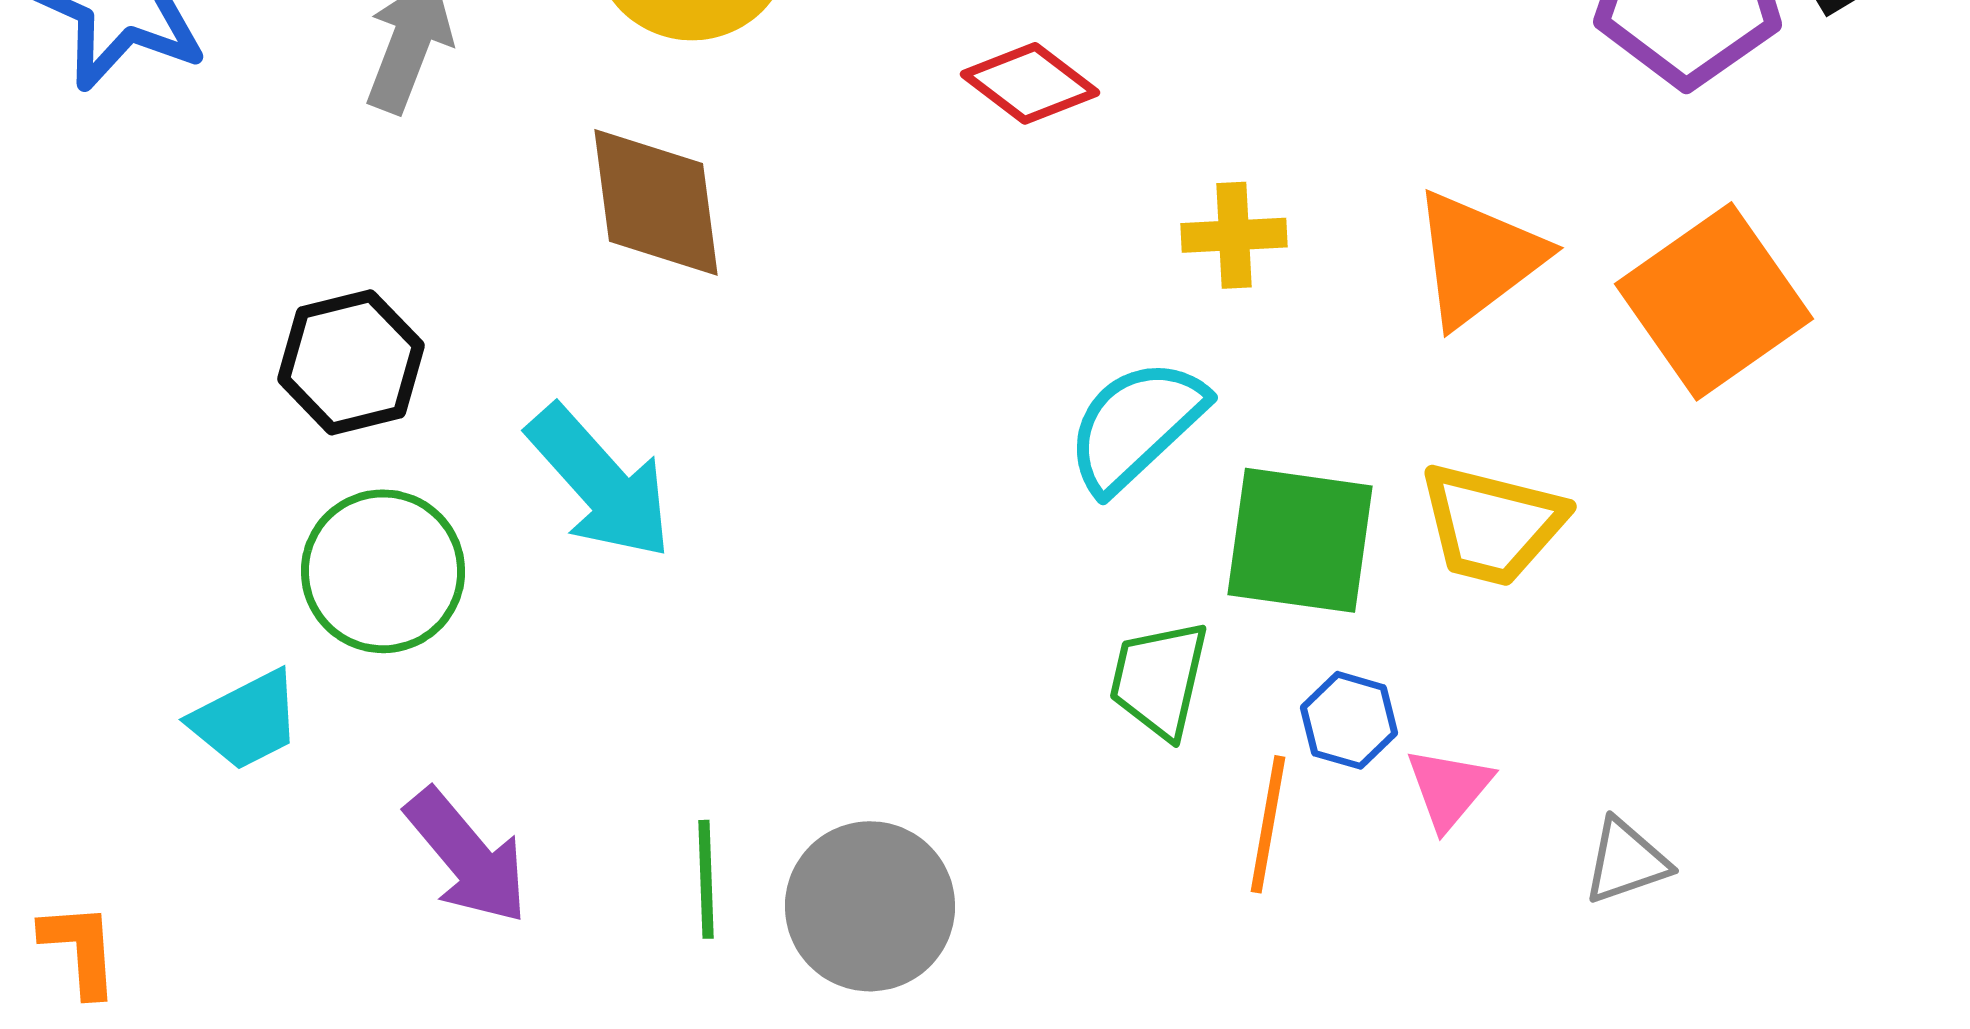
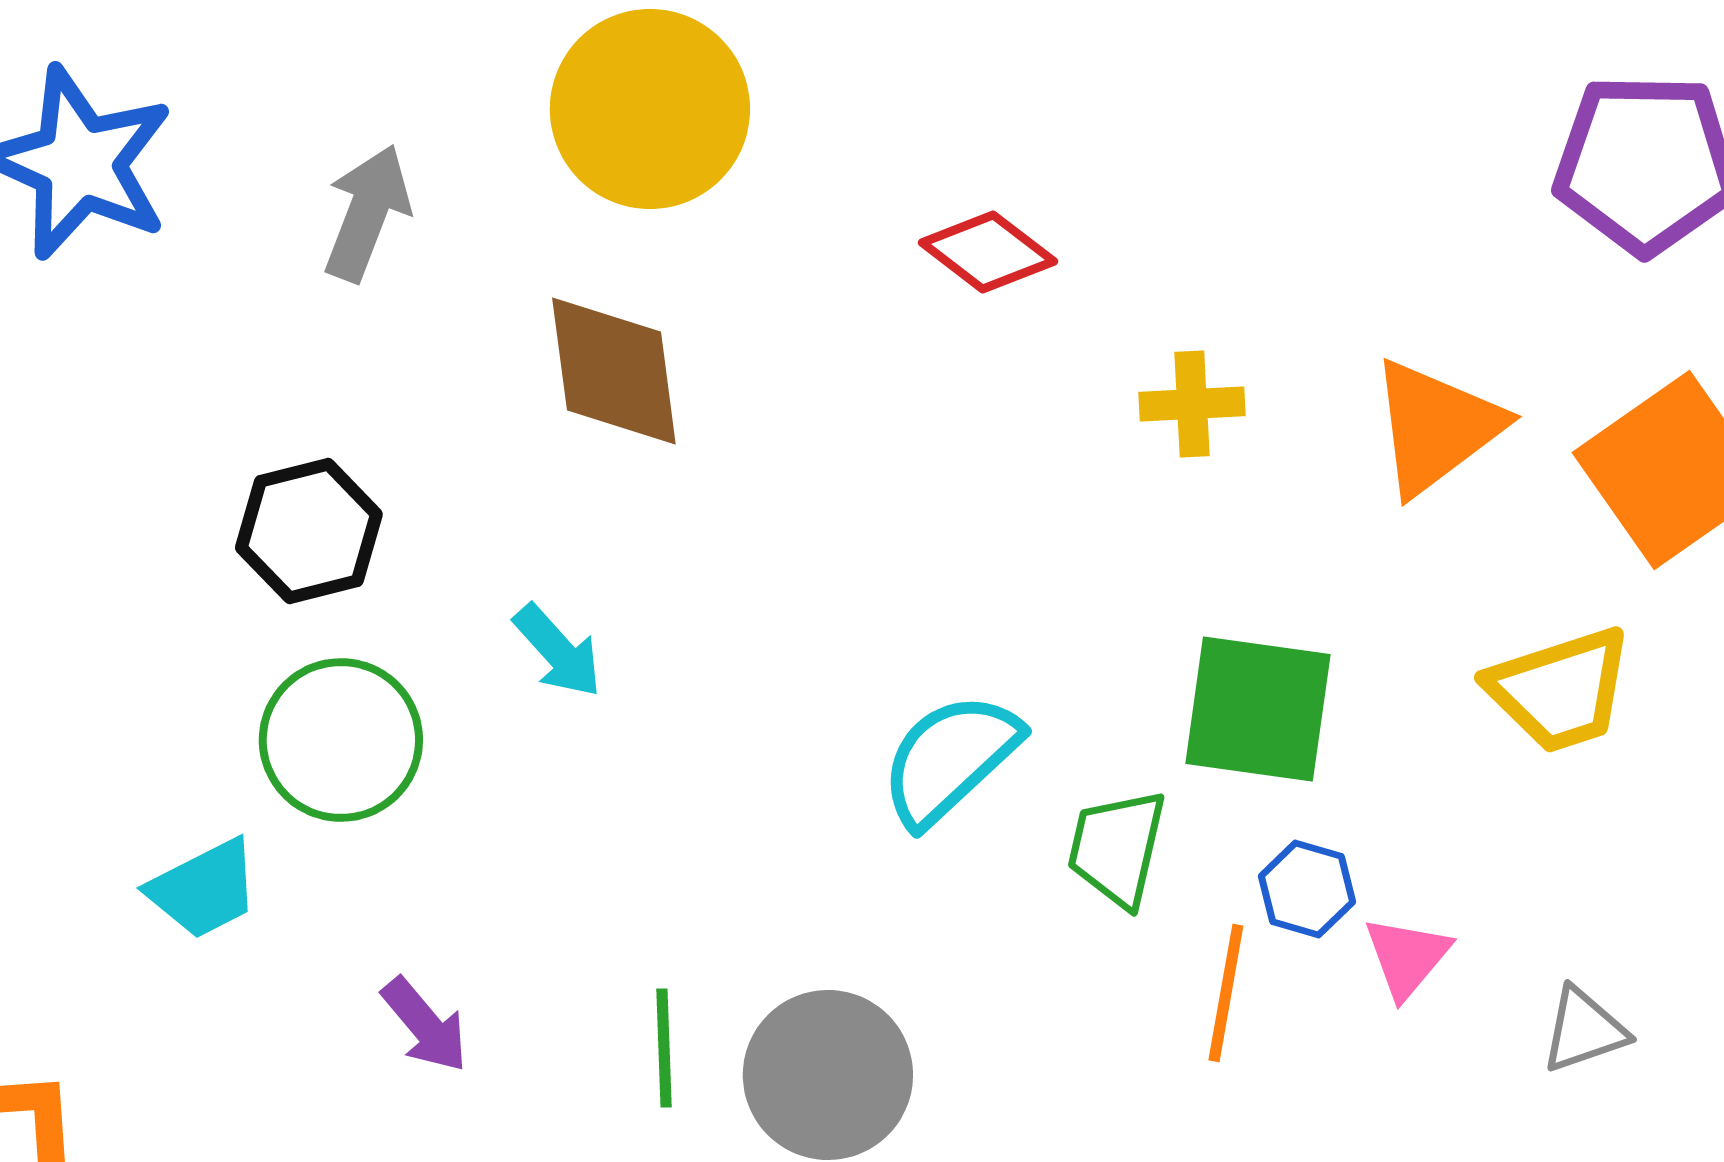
cyan semicircle: (1136, 425) -> (950, 759), moved
cyan arrow: (600, 482) -> (558, 651), size x0.6
yellow trapezoid: (1492, 524) -> (1560, 690), moved, turned -32
purple arrow: (467, 856) -> (425, 1025), size x0.7

